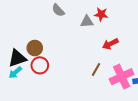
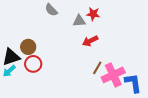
red arrow: (110, 44) -> (90, 41), moved
brown line: (96, 69) -> (97, 68), moved

